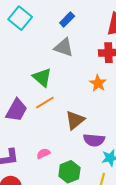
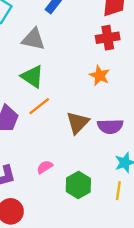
gray triangle: (64, 47) -> (33, 39), moved
purple semicircle: (94, 140) -> (110, 126), moved

